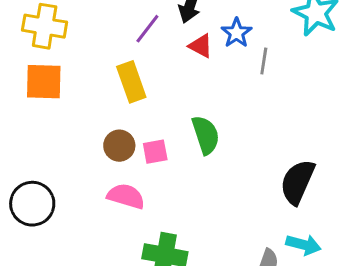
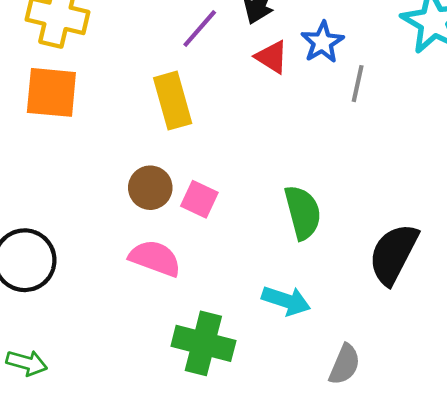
green semicircle: (206, 135) -> (303, 212), moved
pink square: (155, 152) -> (199, 199), turned 32
cyan arrow: (304, 245) -> (286, 301), moved

